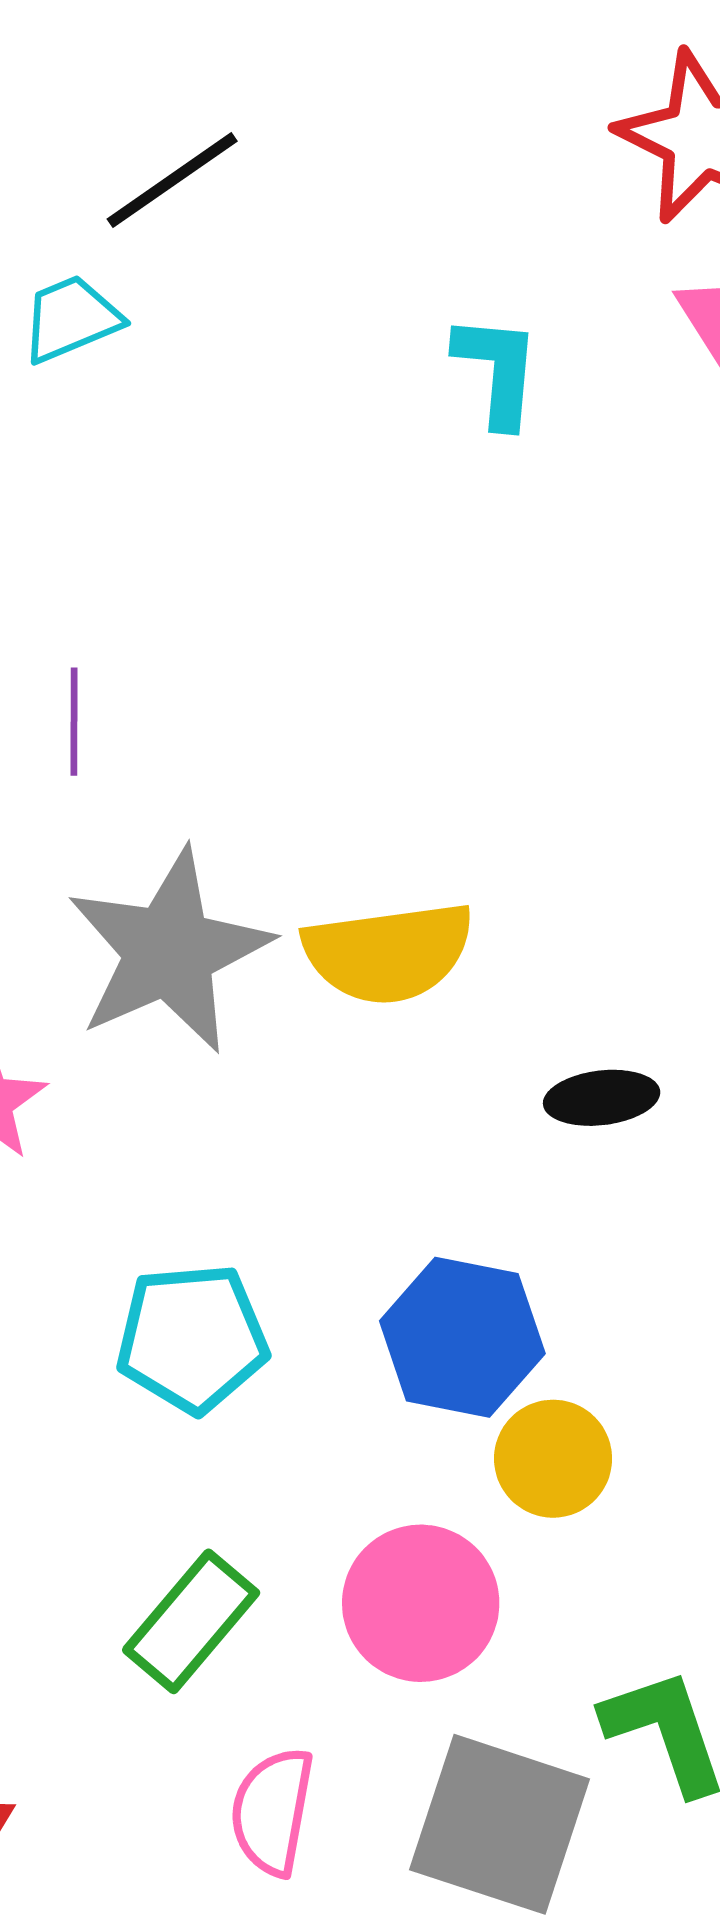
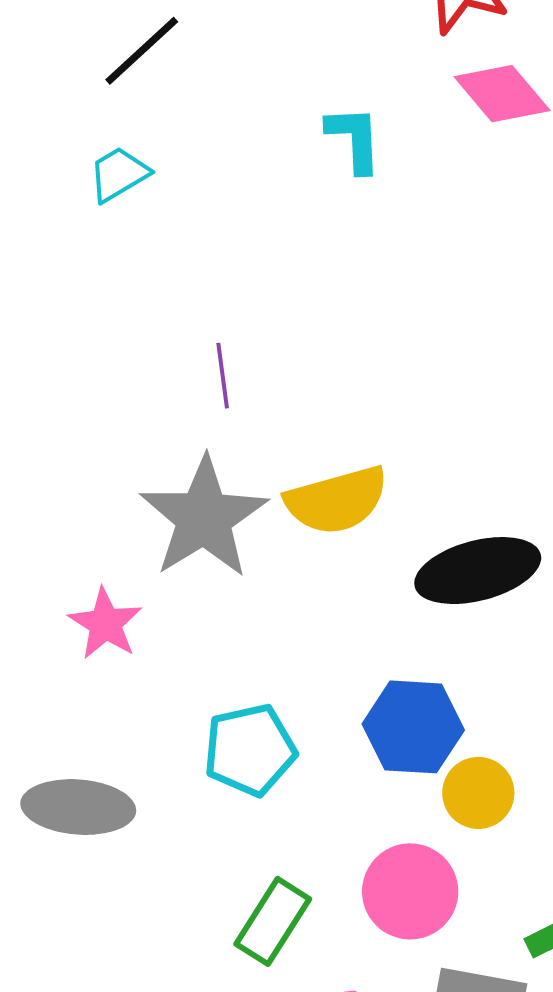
cyan trapezoid: (71, 319) -> (119, 174), moved
purple line: (74, 722) -> (223, 376), moved
black ellipse: (602, 1098) -> (478, 571), size x1.8

